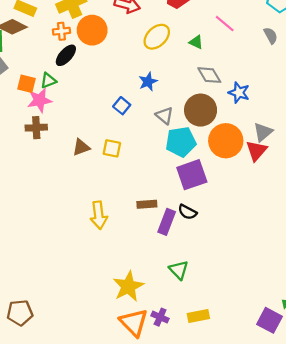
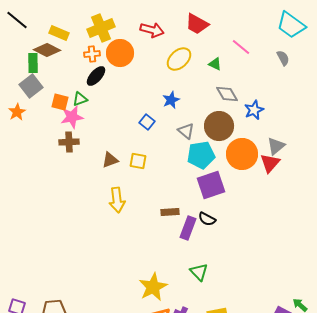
blue star: (239, 93) -> (254, 110), turned 30
yellow arrow: (99, 215) -> (117, 200), moved

